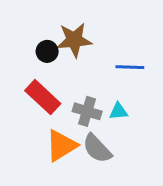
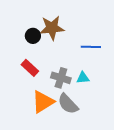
red rectangle: (43, 97) -> (30, 68), size x0.7

